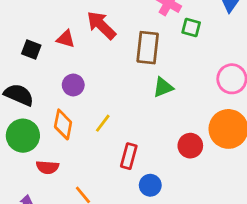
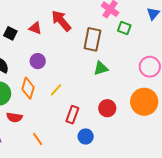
red circle: (190, 146) -> (107, 108), moved

